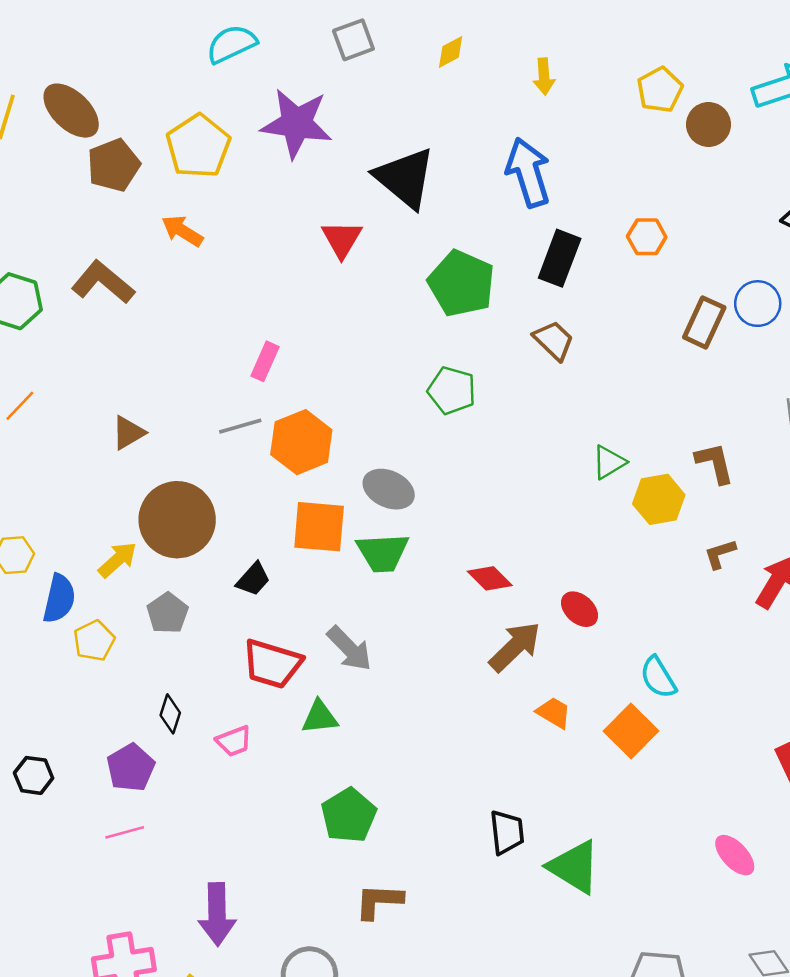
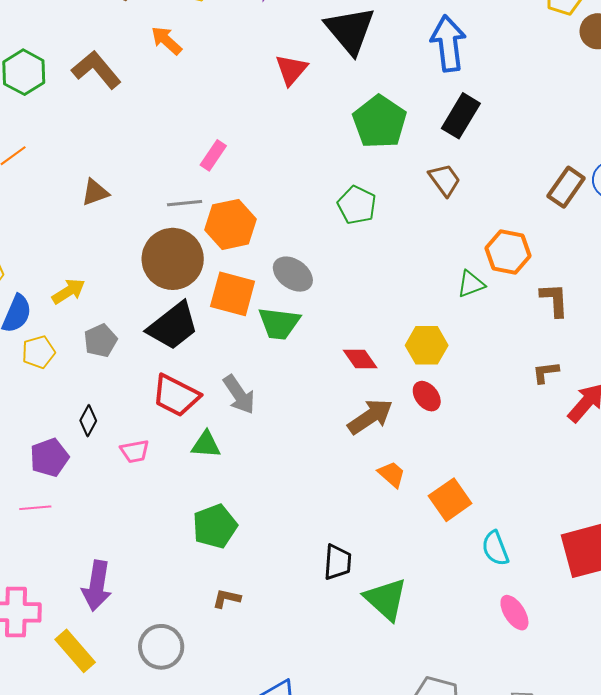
orange hexagon: (647, 237) -> (508, 252), moved, size x1.4
yellow hexagon: (659, 499) -> (427, 345), moved
brown circle: (177, 520) -> (173, 259), moved
black trapezoid: (253, 579) -> (173, 326), size x1.8
cyan semicircle: (658, 677) -> (495, 548), moved
brown L-shape: (379, 901) -> (227, 598), size x0.7

